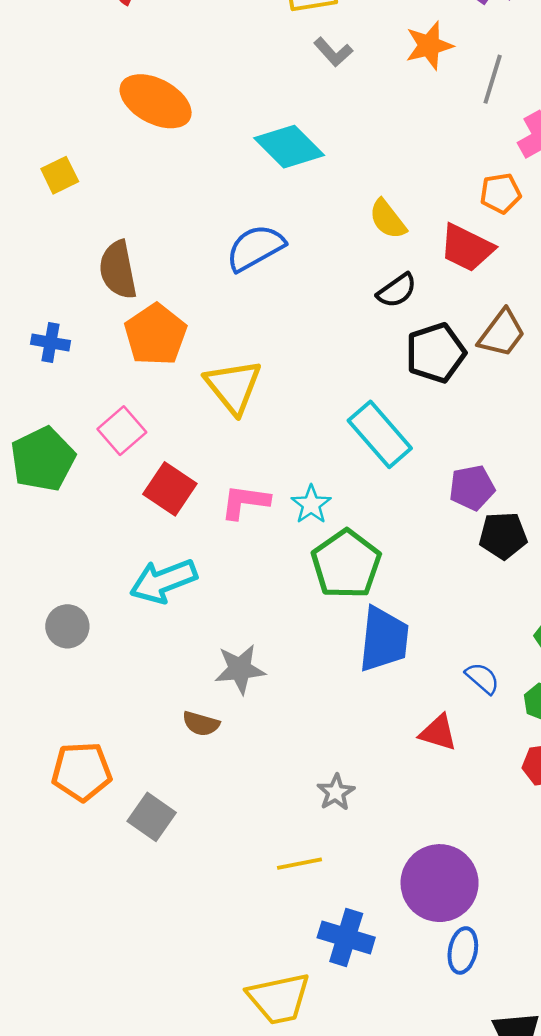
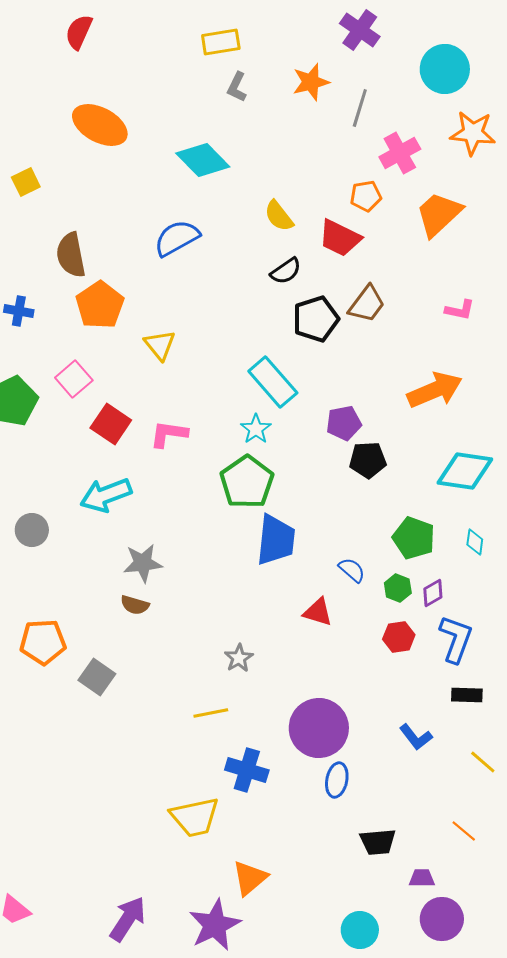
gray L-shape: (333, 52) -> (237, 87), turned 68
yellow triangle: (233, 386) -> (160, 345), size x0.7
cyan star: (311, 504) -> (256, 429), moved
gray star: (240, 669) -> (143, 563), moved

